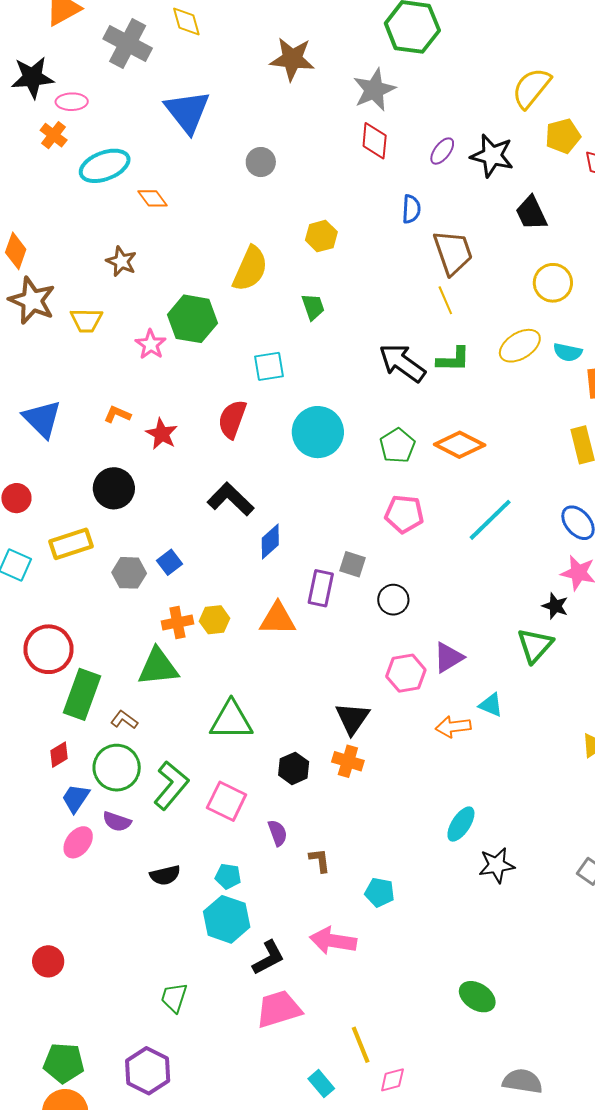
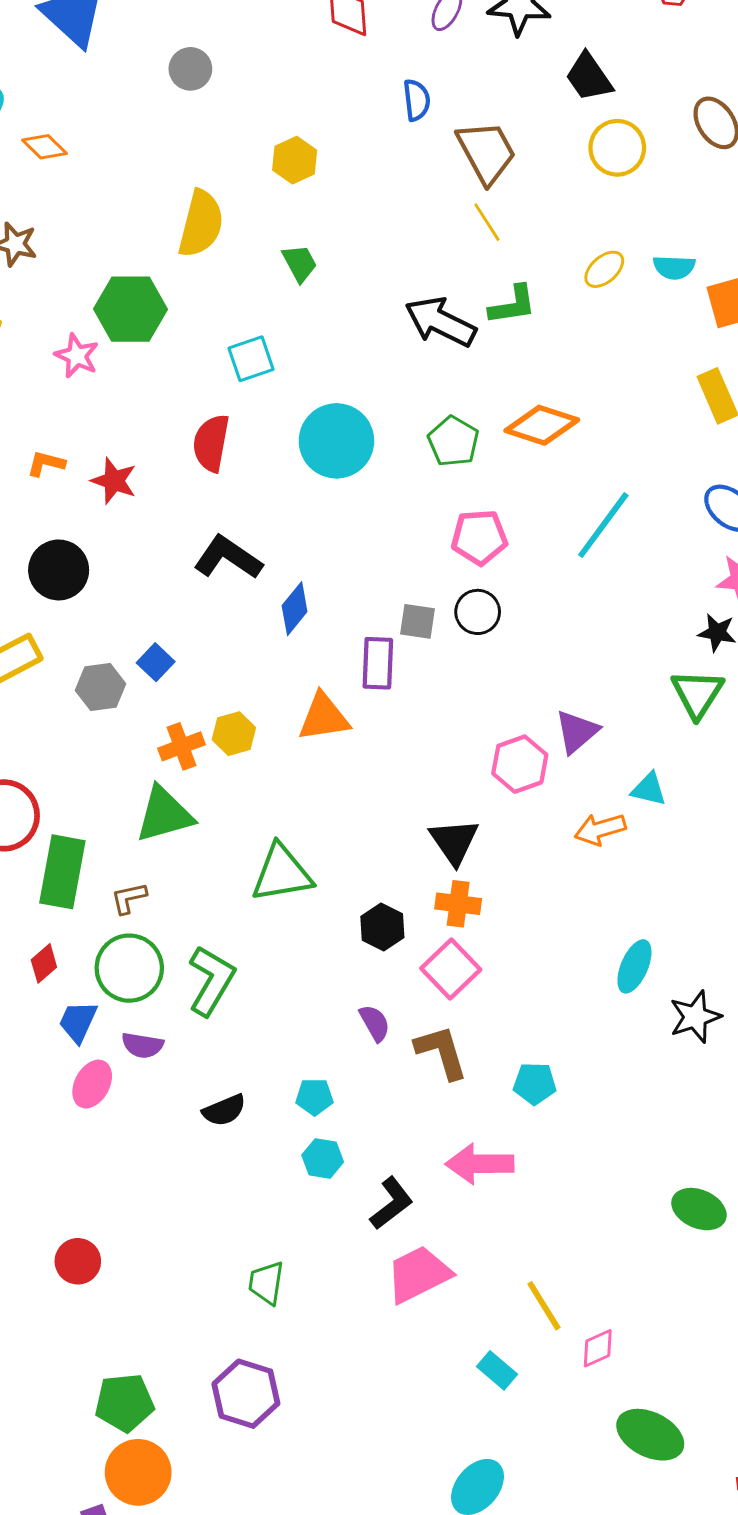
yellow circle: (553, 283) -> (617, 148), moved
yellow ellipse: (520, 346) -> (604, 269), size x0.7
black circle: (393, 600) -> (478, 612), moved
brown L-shape: (124, 720) -> (129, 898), turned -40
pink square: (227, 801) -> (451, 969), moved, turned 30
brown L-shape: (320, 860) -> (441, 1052), size x1.6
cyan hexagon: (227, 919) -> (323, 1158), size x0.6

